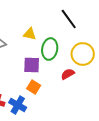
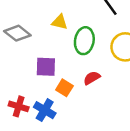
purple square: (32, 65) -> (46, 67), moved
red semicircle: (68, 74) -> (92, 78), moved

